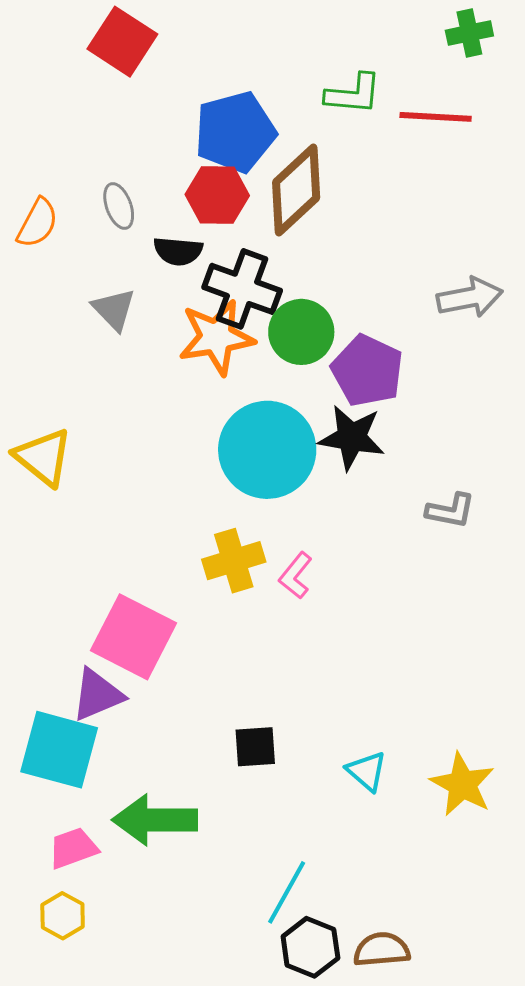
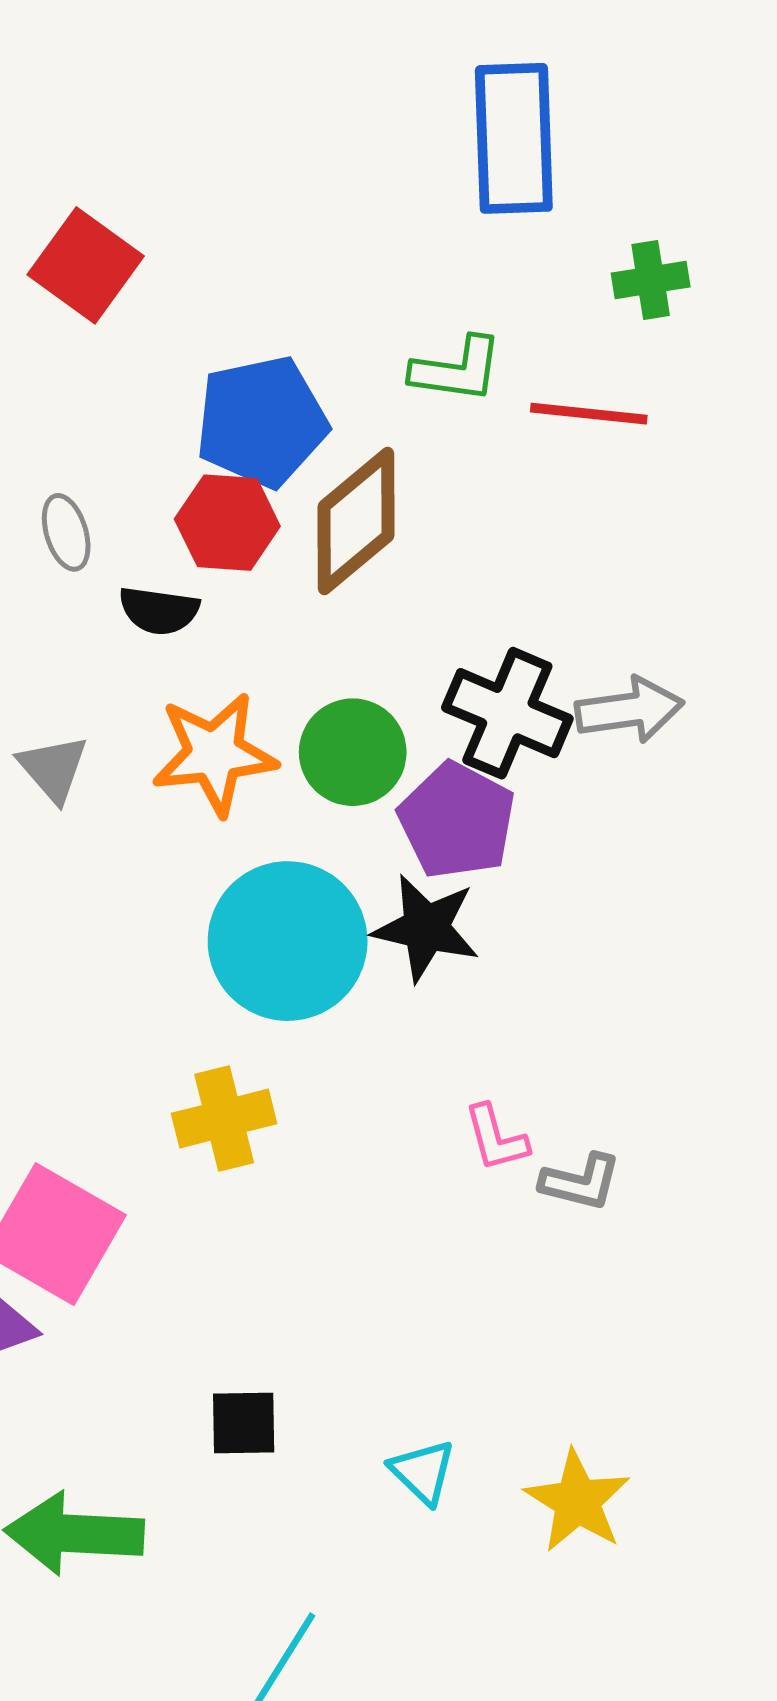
black cross: (242, 289) -> (507, 713), moved
gray triangle: (114, 309) -> (53, 768), moved
gray L-shape: (451, 511) -> (581, 1182), moved
pink L-shape: (296, 576) -> (496, 1138), moved, turned -57

